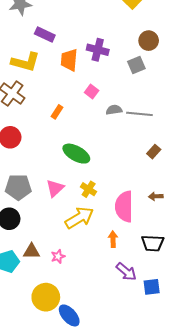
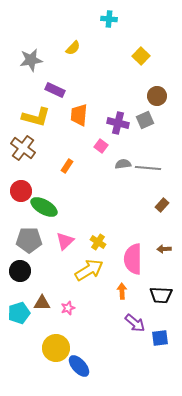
purple cross: (98, 50) -> (118, 123), moved
green ellipse: (76, 154) -> (44, 207), moved

